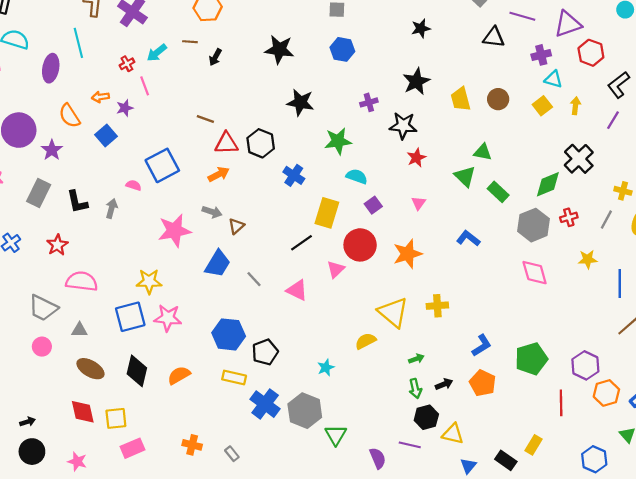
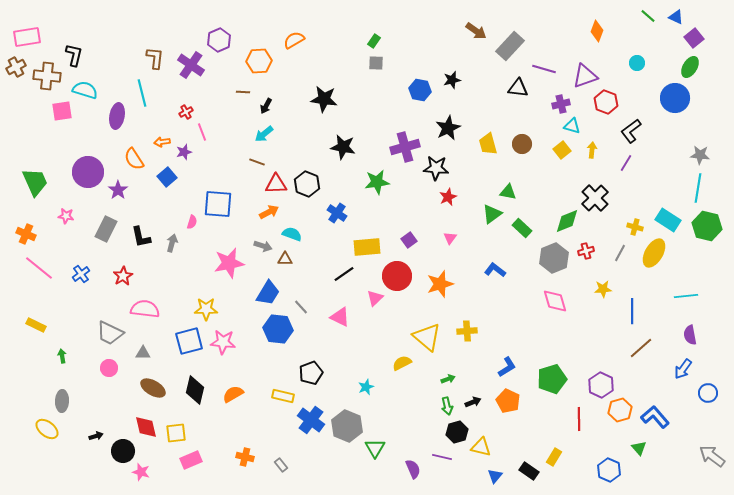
blue hexagon: (342, 49) -> (420, 90), moved
cyan arrow: (157, 53) -> (264, 134), moved
purple cross: (369, 102) -> (405, 147), size x1.8
blue square: (162, 165) -> (218, 204), turned 32
cyan semicircle: (357, 176) -> (292, 234), moved
green triangle: (465, 176) -> (492, 214), turned 40
pink semicircle: (134, 185) -> (192, 222), turned 88
yellow rectangle: (327, 213) -> (367, 247), turned 68
brown triangle: (236, 226) -> (285, 259), turned 42
blue hexagon: (229, 334) -> (278, 329), moved
black circle: (32, 452) -> (123, 451), moved

